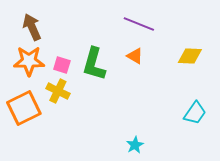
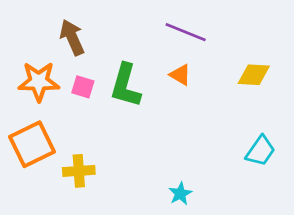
brown arrow: (32, 27) -> (72, 37), moved
yellow cross: (58, 91) -> (79, 171), moved, turned -30

